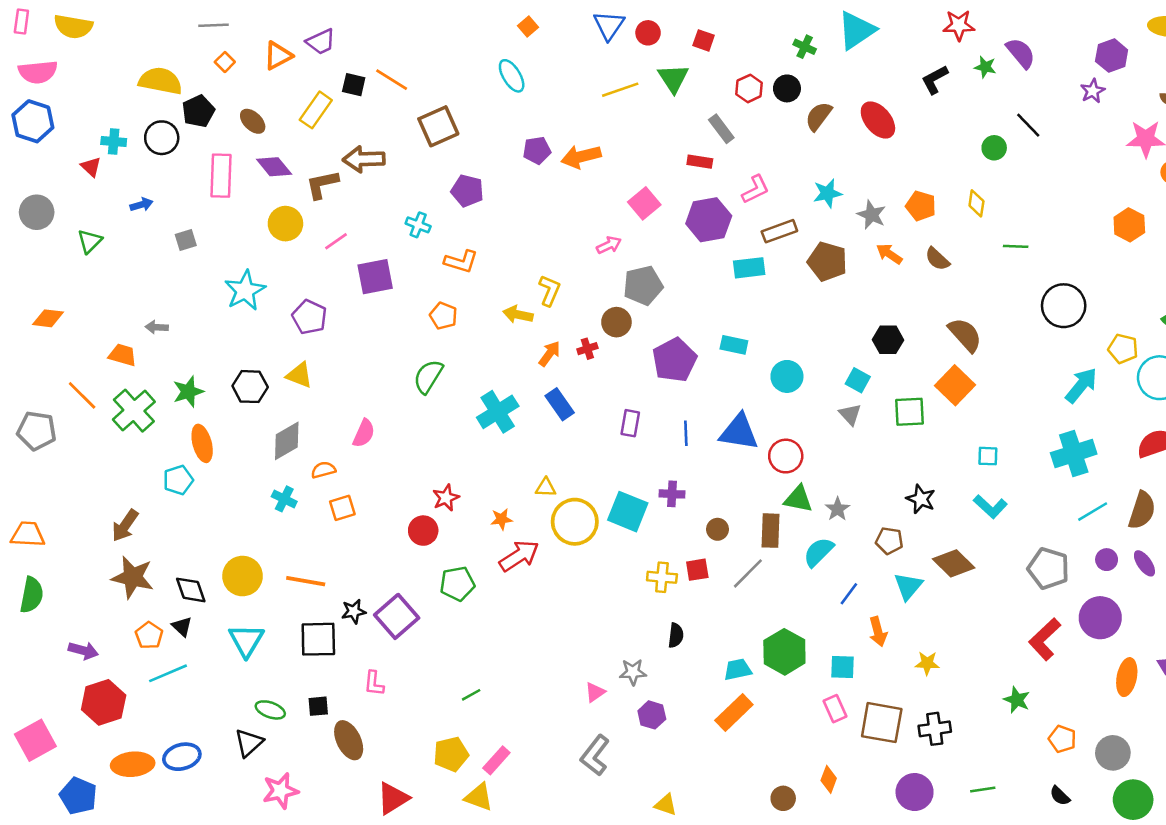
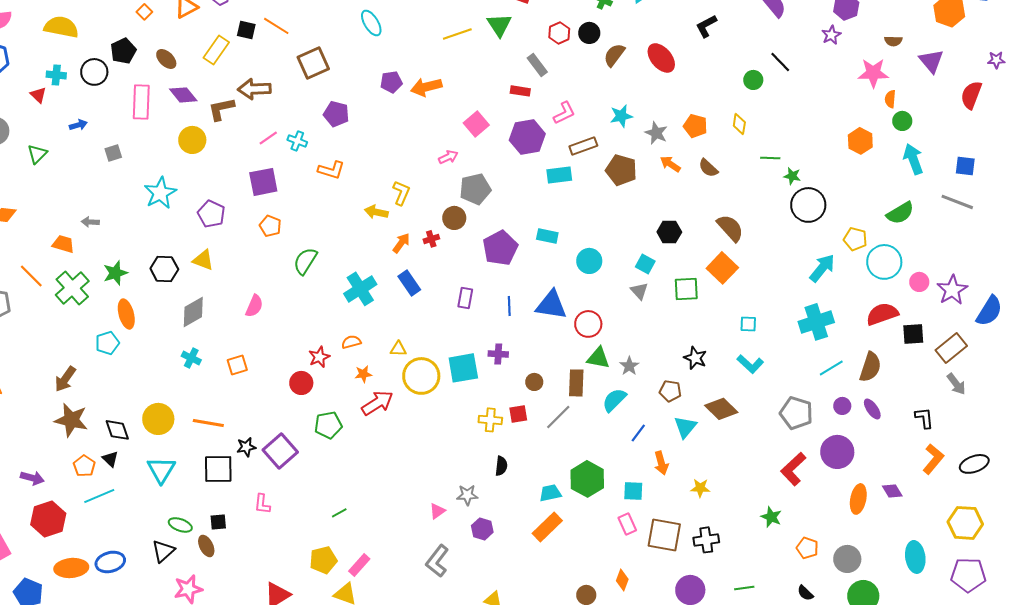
green star: (985, 67) -> (792, 176), moved
yellow semicircle: (160, 81) -> (61, 27), moved
pink line: (336, 241) -> (268, 138), moved
orange pentagon: (443, 316) -> (270, 226), moved
orange semicircle: (323, 470) -> (351, 342), moved
cyan square: (628, 512) -> (463, 368), turned -32
brown ellipse: (349, 740) -> (206, 546), moved, size x0.7

